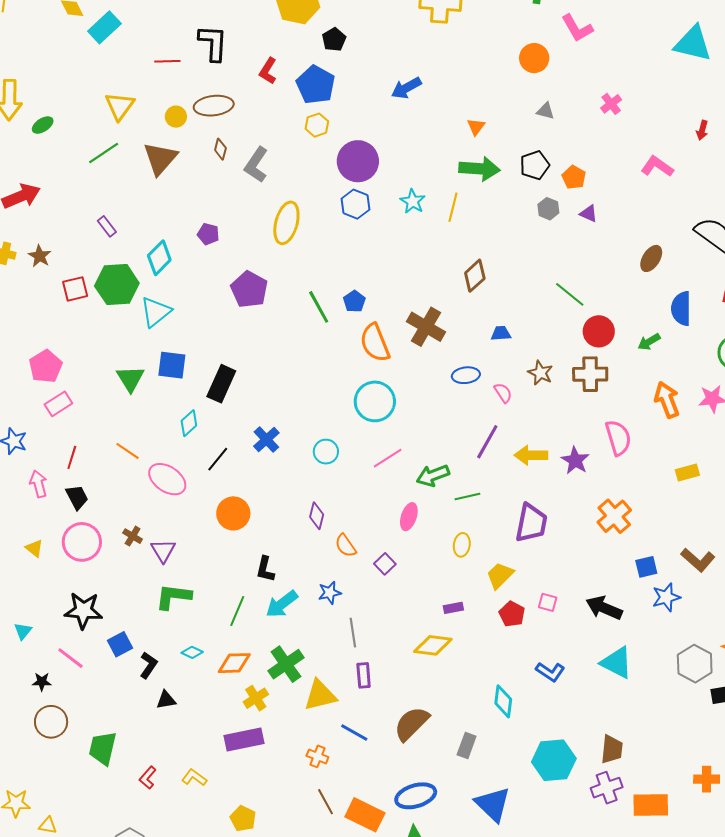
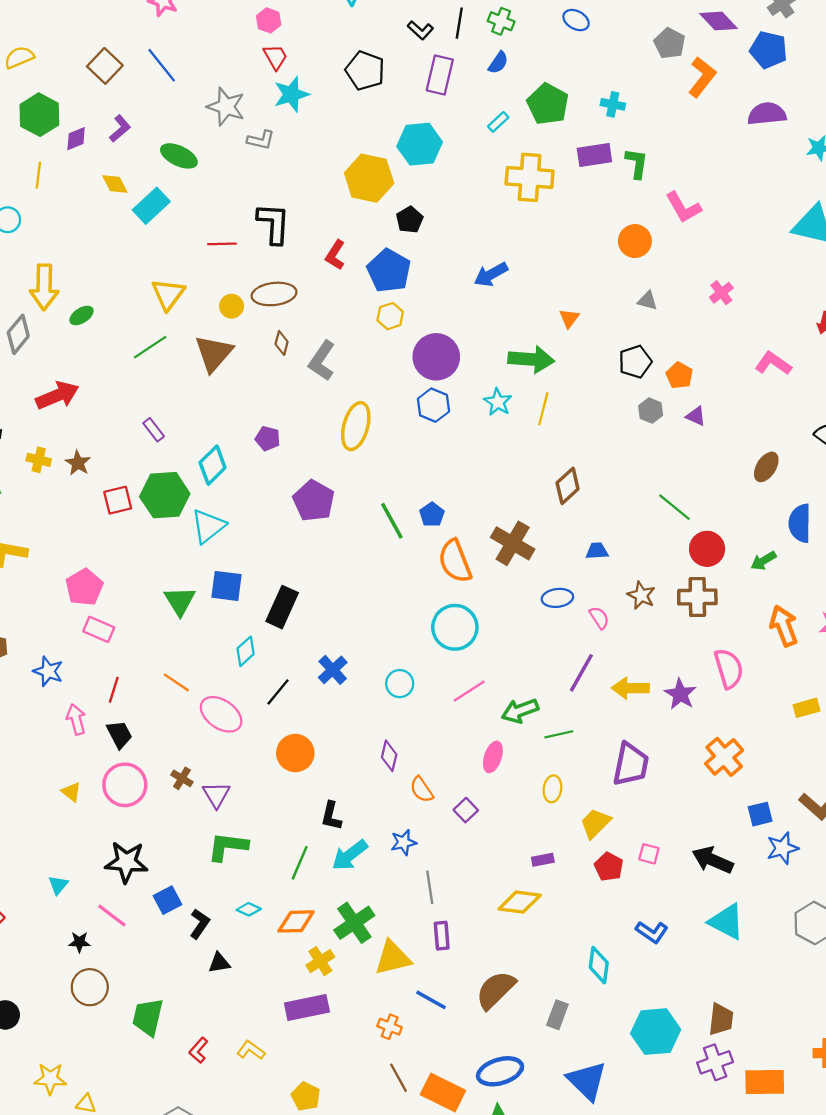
green arrow: (479, 169) -> (531, 359), moved
pink rectangle: (58, 404) -> (99, 629), turned 56

